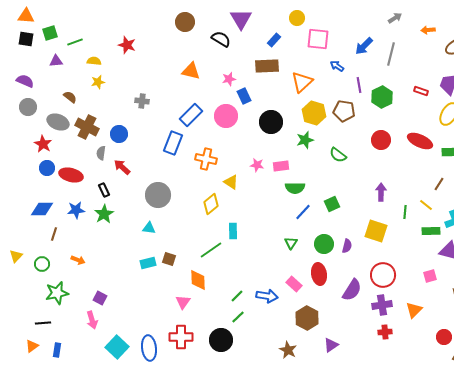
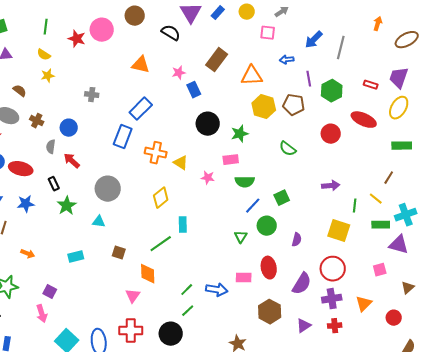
gray arrow: (395, 18) -> (282, 12), moved
orange arrow: (428, 30) -> (378, 24), turned 112
pink square: (318, 39) -> (268, 33), size x0.7
blue rectangle: (274, 40) -> (218, 13), moved
green line: (75, 42) -> (46, 27), moved, turned -63
yellow semicircle: (94, 61) -> (44, 55), turned -152
brown rectangle: (267, 66) -> (217, 60), turned -50
blue arrow: (337, 66) -> (287, 60), turned -40
orange triangle: (302, 82) -> (252, 76), turned 40
pink circle: (226, 116) -> (102, 30), moved
black circle: (271, 122) -> (208, 124), moved
brown cross: (87, 127) -> (37, 121), size x0.6
green star: (305, 140) -> (240, 134), moved
red ellipse: (420, 141) -> (364, 120), moved
pink star: (257, 165) -> (208, 178), moved
yellow triangle: (231, 182) -> (181, 163), moved
purple arrow: (381, 192) -> (331, 186), turned 84
green star: (104, 214) -> (67, 206), moved
yellow square: (376, 231) -> (339, 231), moved
green circle: (324, 244) -> (267, 226), moved
cyan rectangle: (148, 263) -> (76, 257), moved
pink rectangle: (294, 284) -> (244, 278), turned -42
brown hexagon: (307, 318) -> (270, 312), moved
red circle: (444, 337) -> (394, 318), moved
purple triangle: (331, 345) -> (304, 326), moved

